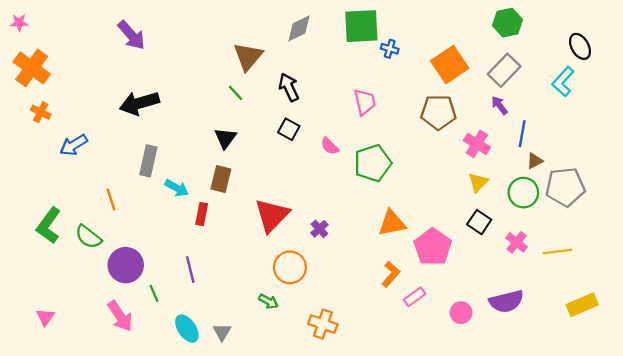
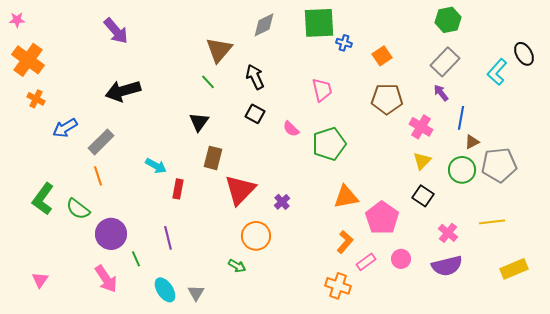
black ellipse: (580, 46) -> (524, 54), moved
orange square: (450, 65) -> (382, 56), moved, size x0.6
gray rectangle: (148, 161) -> (101, 142), moved, turned 32
brown rectangle: (221, 179) -> (213, 158), moved
pink cross: (517, 242) -> (448, 233), moved
pink circle: (461, 313) -> (401, 259), moved
orange cross: (323, 324) -> (338, 286), moved

